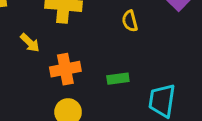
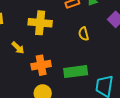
green rectangle: (118, 79) -> (76, 72), size x1.6

